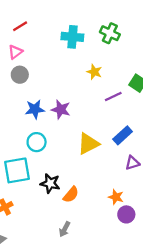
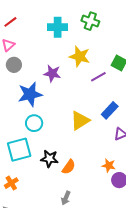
yellow star: (94, 72) -> (80, 56), size x1.5
blue star: (35, 109) -> (30, 94), size x1.4
purple star: (61, 110) -> (52, 73), moved

